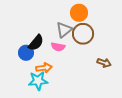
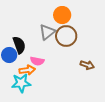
black semicircle: (36, 43) -> (19, 45), turned -60
pink semicircle: (58, 47) -> (37, 61), moved

